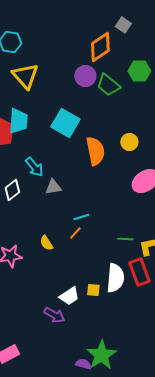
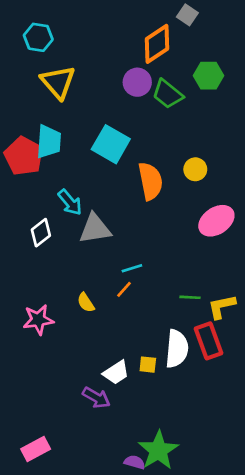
gray triangle: (53, 187) -> (95, 229), size x1.5

